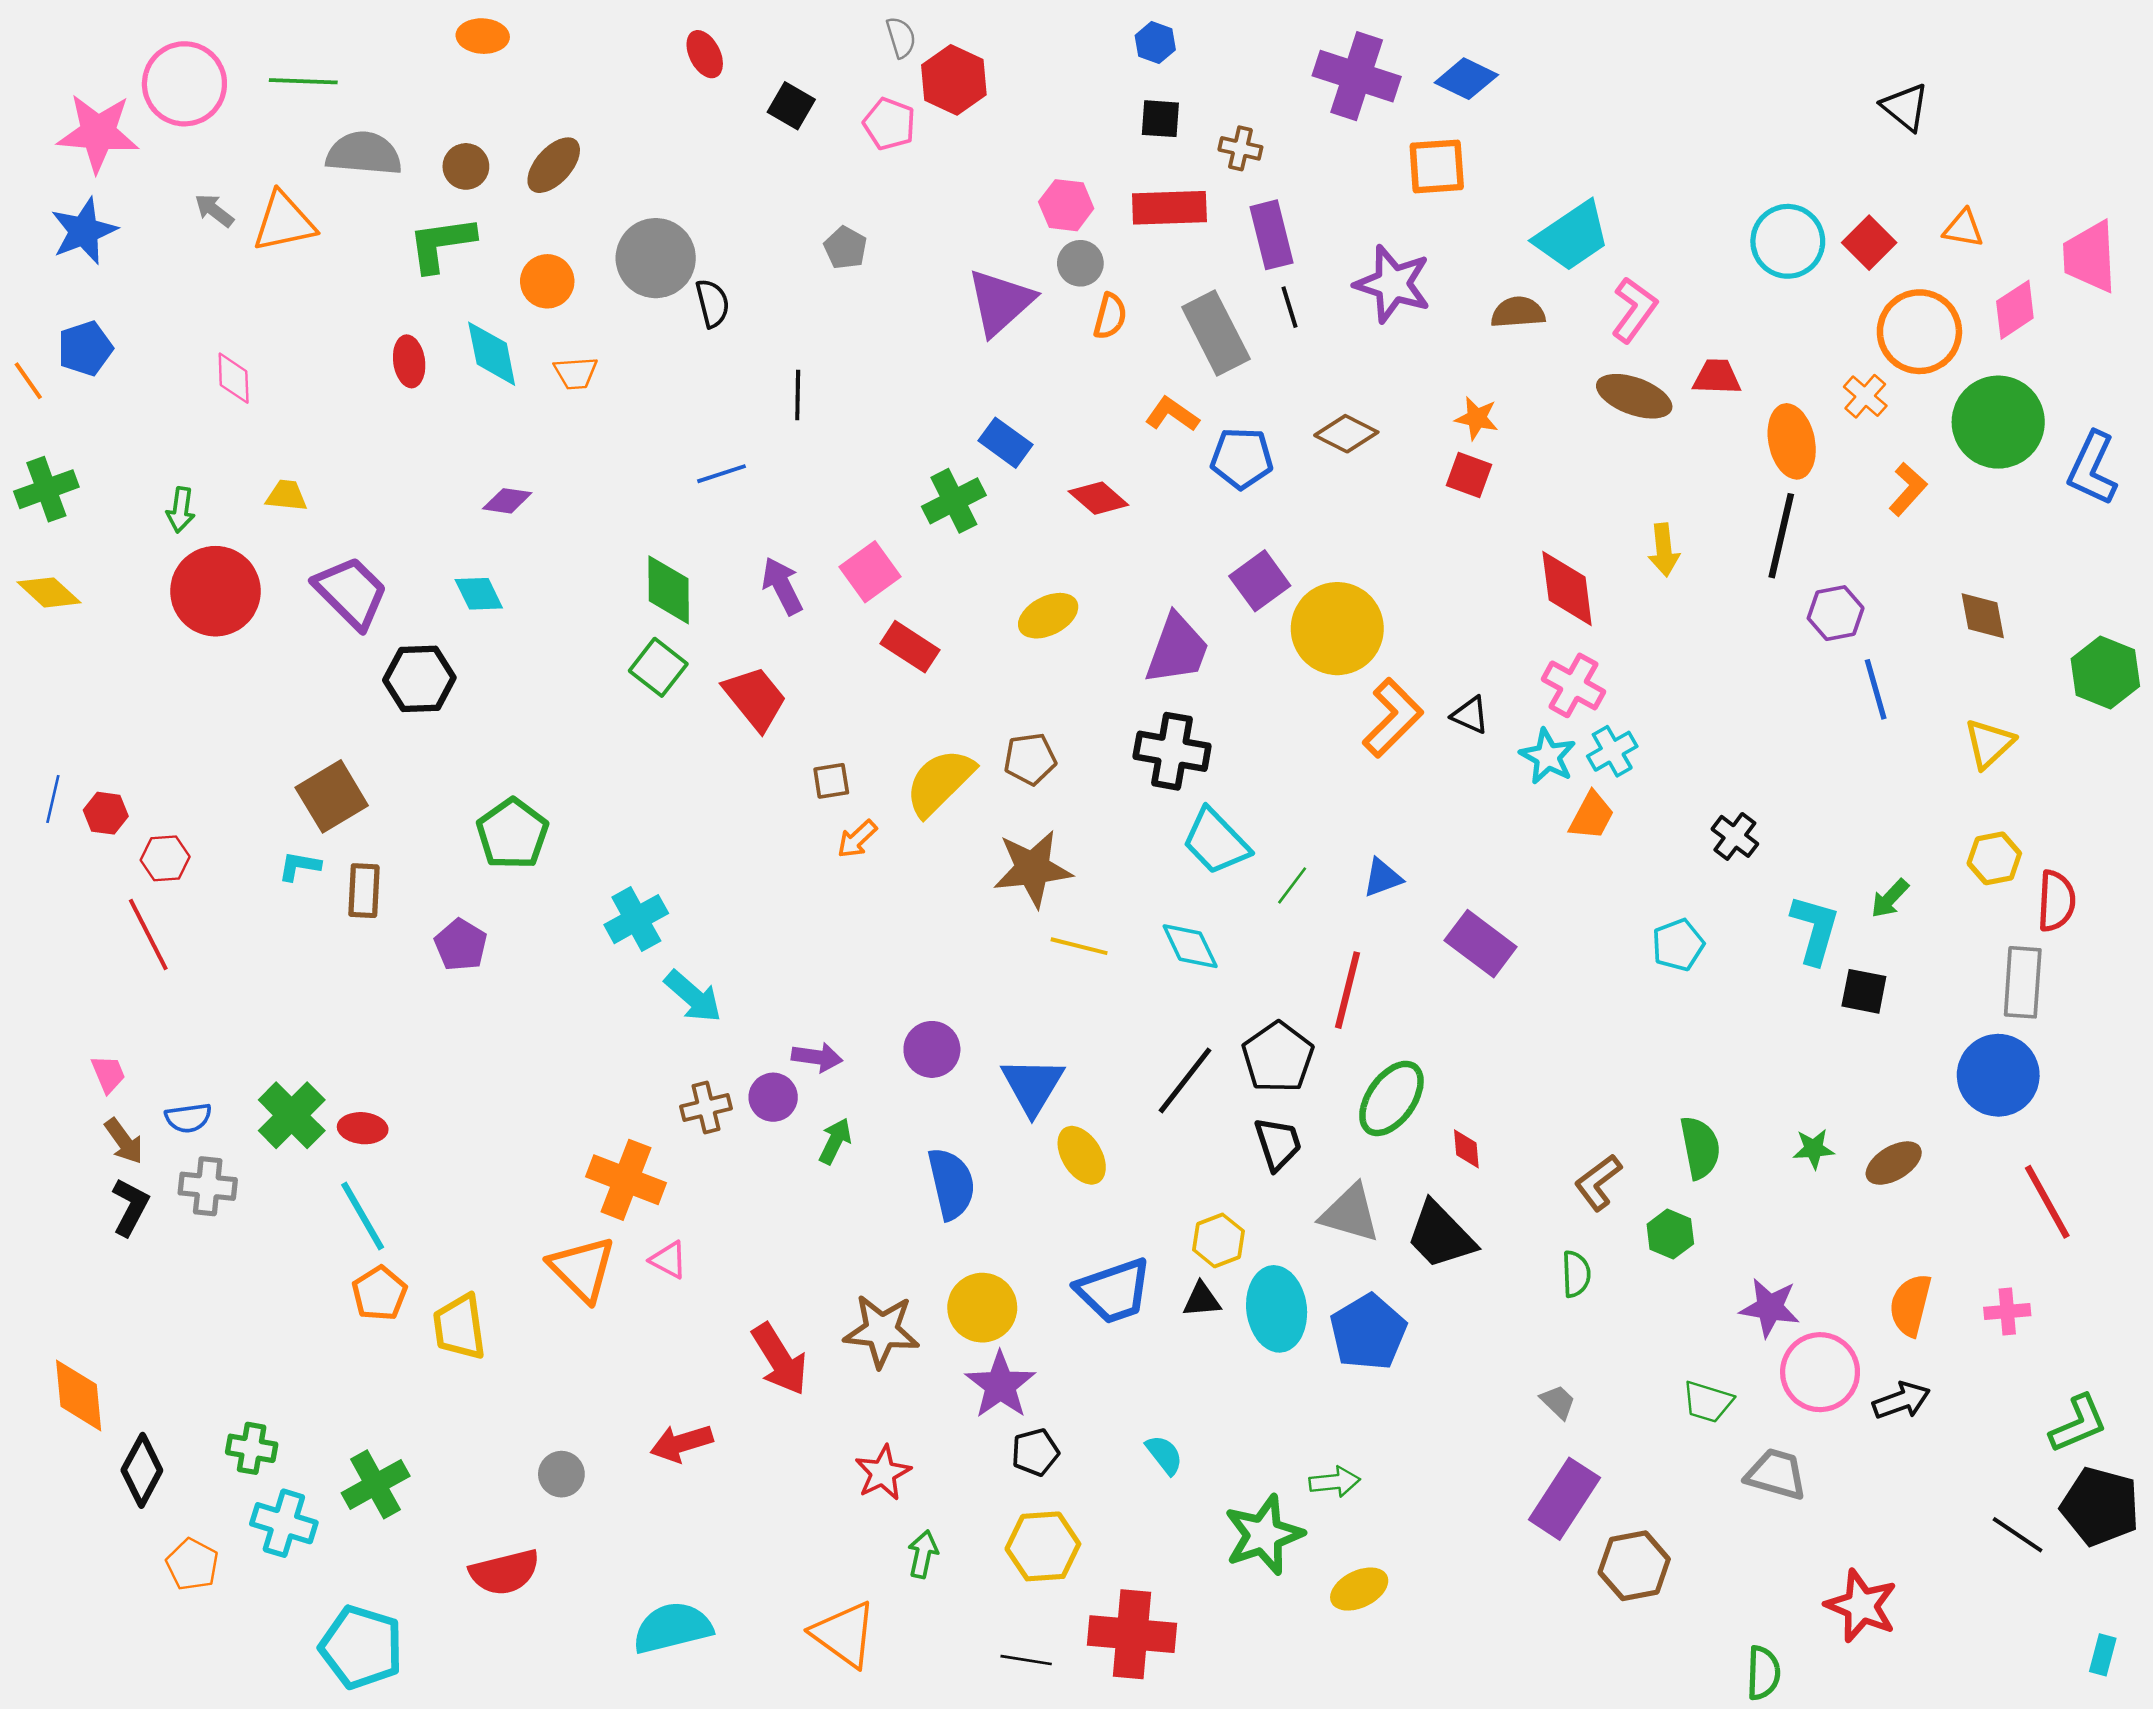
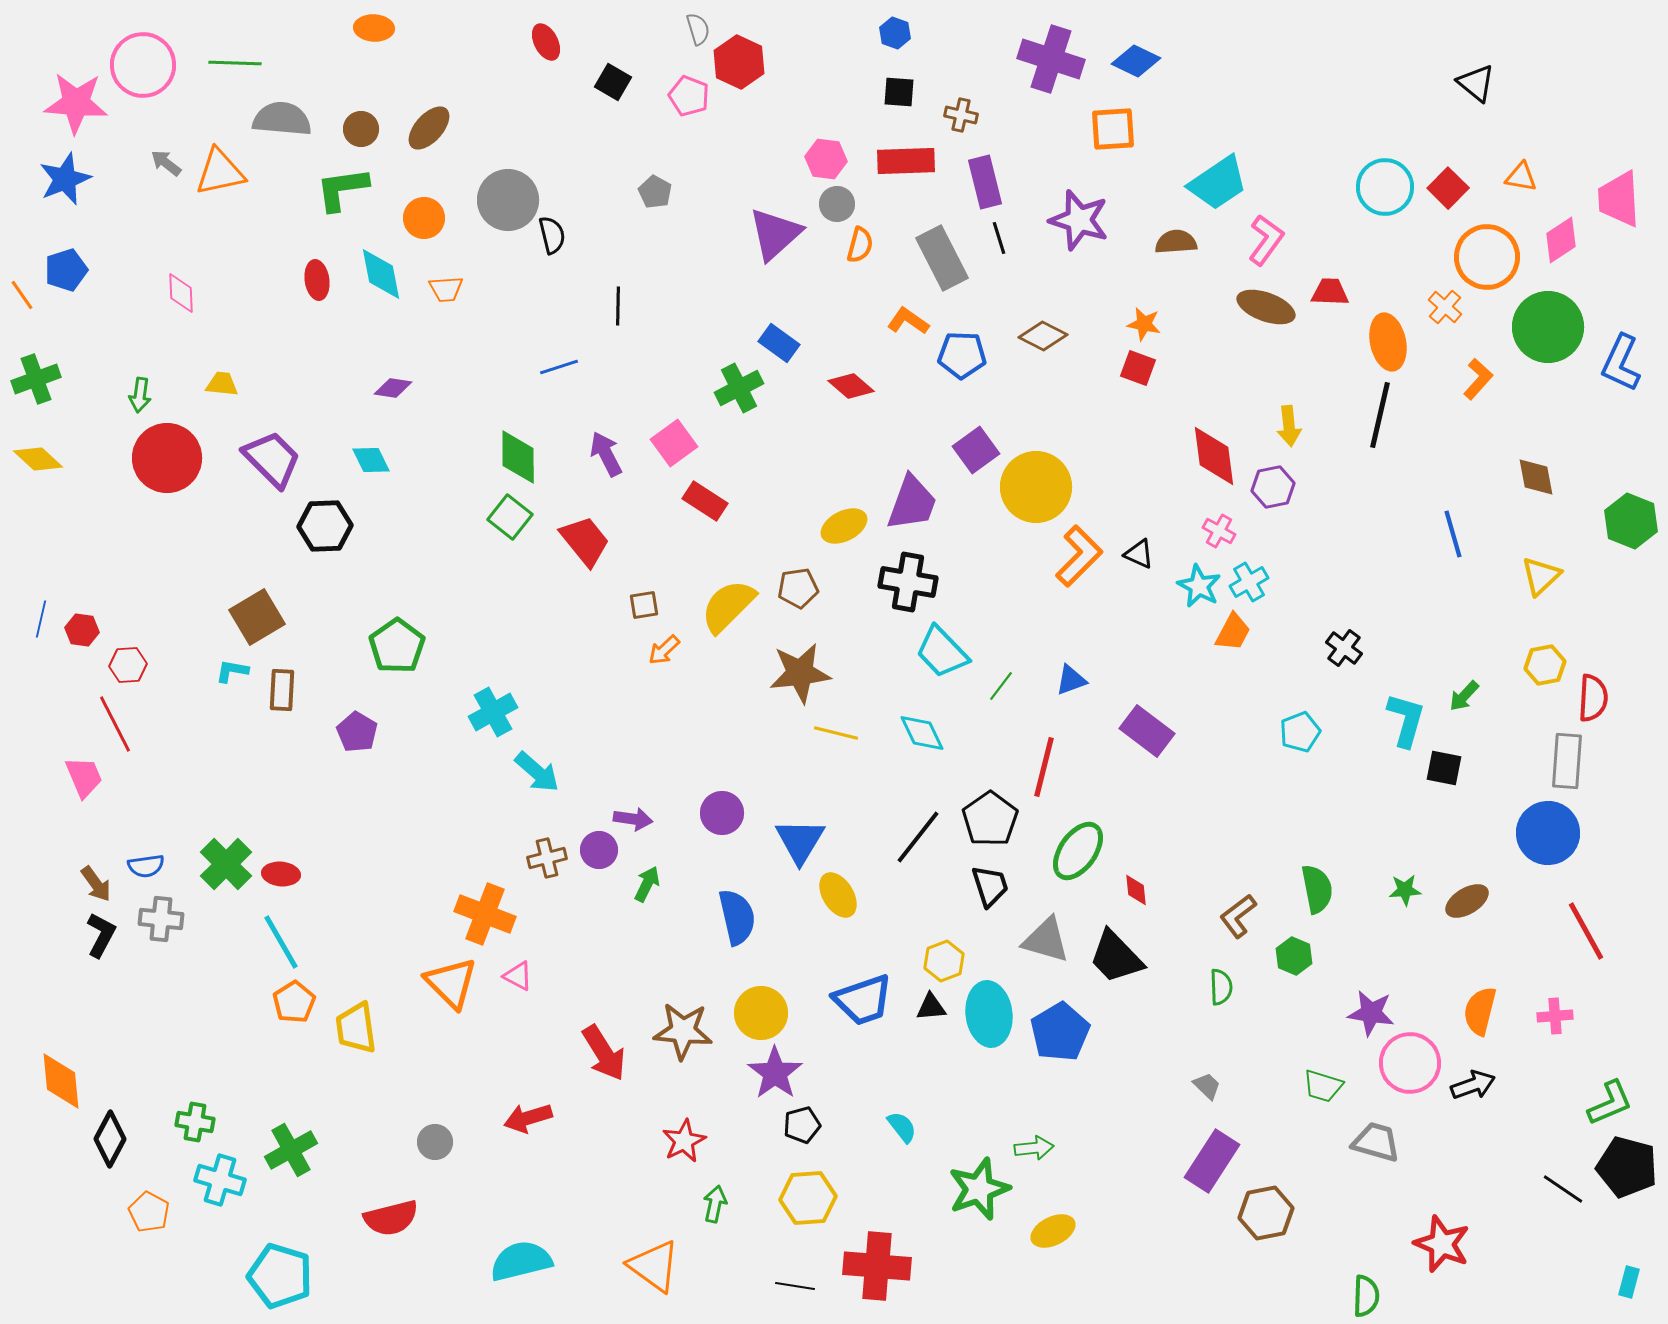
purple hexagon: (1836, 613) -> (1273, 487), moved
yellow ellipse: (1048, 616) -> (844, 526), moved
pink cross: (1573, 685) -> (1219, 531), size x0.7
pink trapezoid: (108, 1074) -> (84, 777), moved, size x1.4

